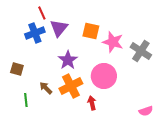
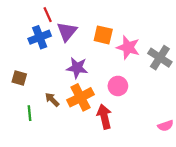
purple star: (68, 60) -> (77, 68), turned -30
pink circle: (104, 76) -> (118, 86), size x0.7
red arrow: (92, 103) -> (104, 117), size x1.5

